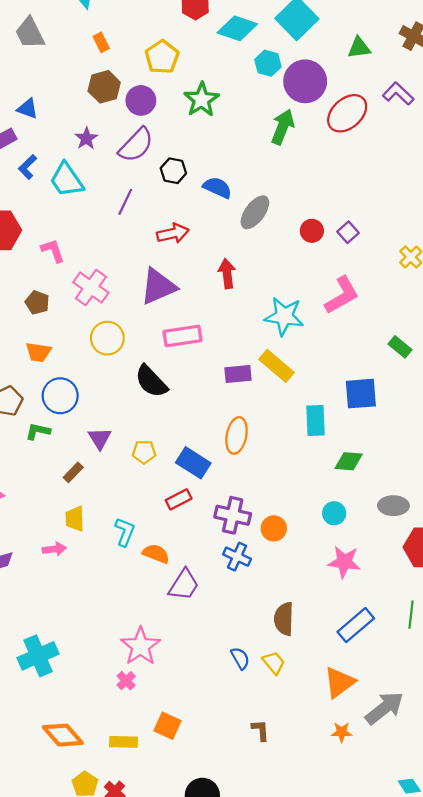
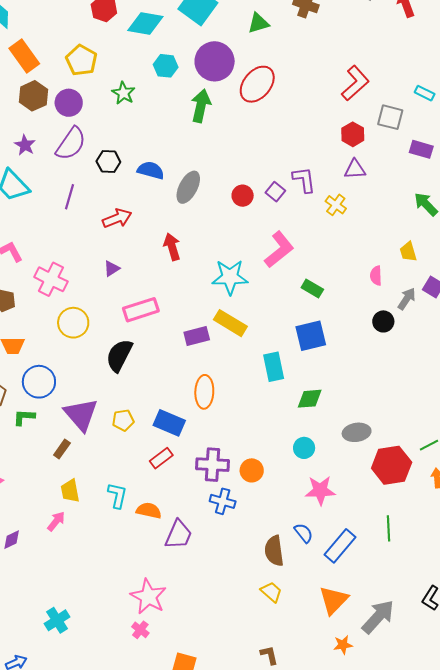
orange rectangle: (101, 42) -> (24, 56), size x1.8
cyan hexagon: (268, 63) -> (166, 66), moved
purple L-shape: (398, 94) -> (304, 180), moved, turned 48
green star: (201, 100) -> (123, 93), size x0.7
purple triangle: (158, 286) -> (112, 269), size x0.5
green rectangle: (400, 347) -> (312, 289), moved
black semicircle: (151, 381) -> (119, 355), turned 80
purple triangle: (100, 438) -> (81, 415), size x1.6
pink arrow: (54, 549) -> (56, 521), turned -35
cyan cross: (38, 656) -> (57, 620), size x0.7
blue semicircle: (240, 658) -> (304, 533), moved

